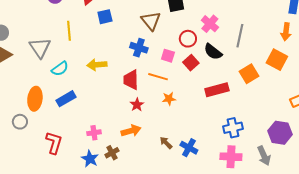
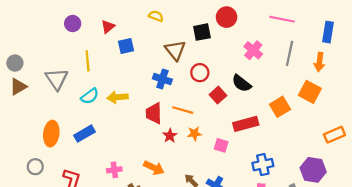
pink cross: (210, 24) -> (253, 50), moved
gray line: (240, 36) -> (290, 53), moved
red circle: (188, 39) -> (200, 73), moved
pink square: (168, 56) -> (221, 145), moved
cyan semicircle: (60, 69) -> (90, 96), moved
red star: (137, 105) -> (170, 136), moved
gray circle: (20, 122) -> (35, 167), moved
orange arrow: (131, 131) -> (154, 168), turned 42

